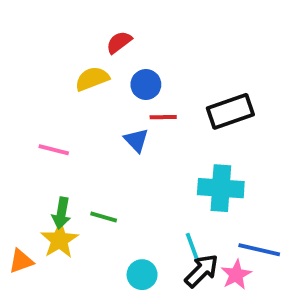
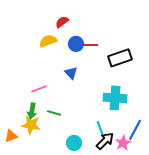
red line: (163, 117) -> (91, 45), moved
pink line: (54, 150) -> (39, 89), moved, turned -35
yellow star: (59, 240) -> (31, 125), turned -30
blue line: (259, 250) -> (135, 130), turned -75

